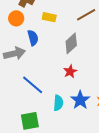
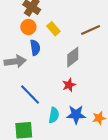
yellow rectangle: (49, 17) -> (53, 29), turned 32
orange circle: (16, 18) -> (28, 27), moved
blue star: (80, 100) -> (76, 115), turned 30

